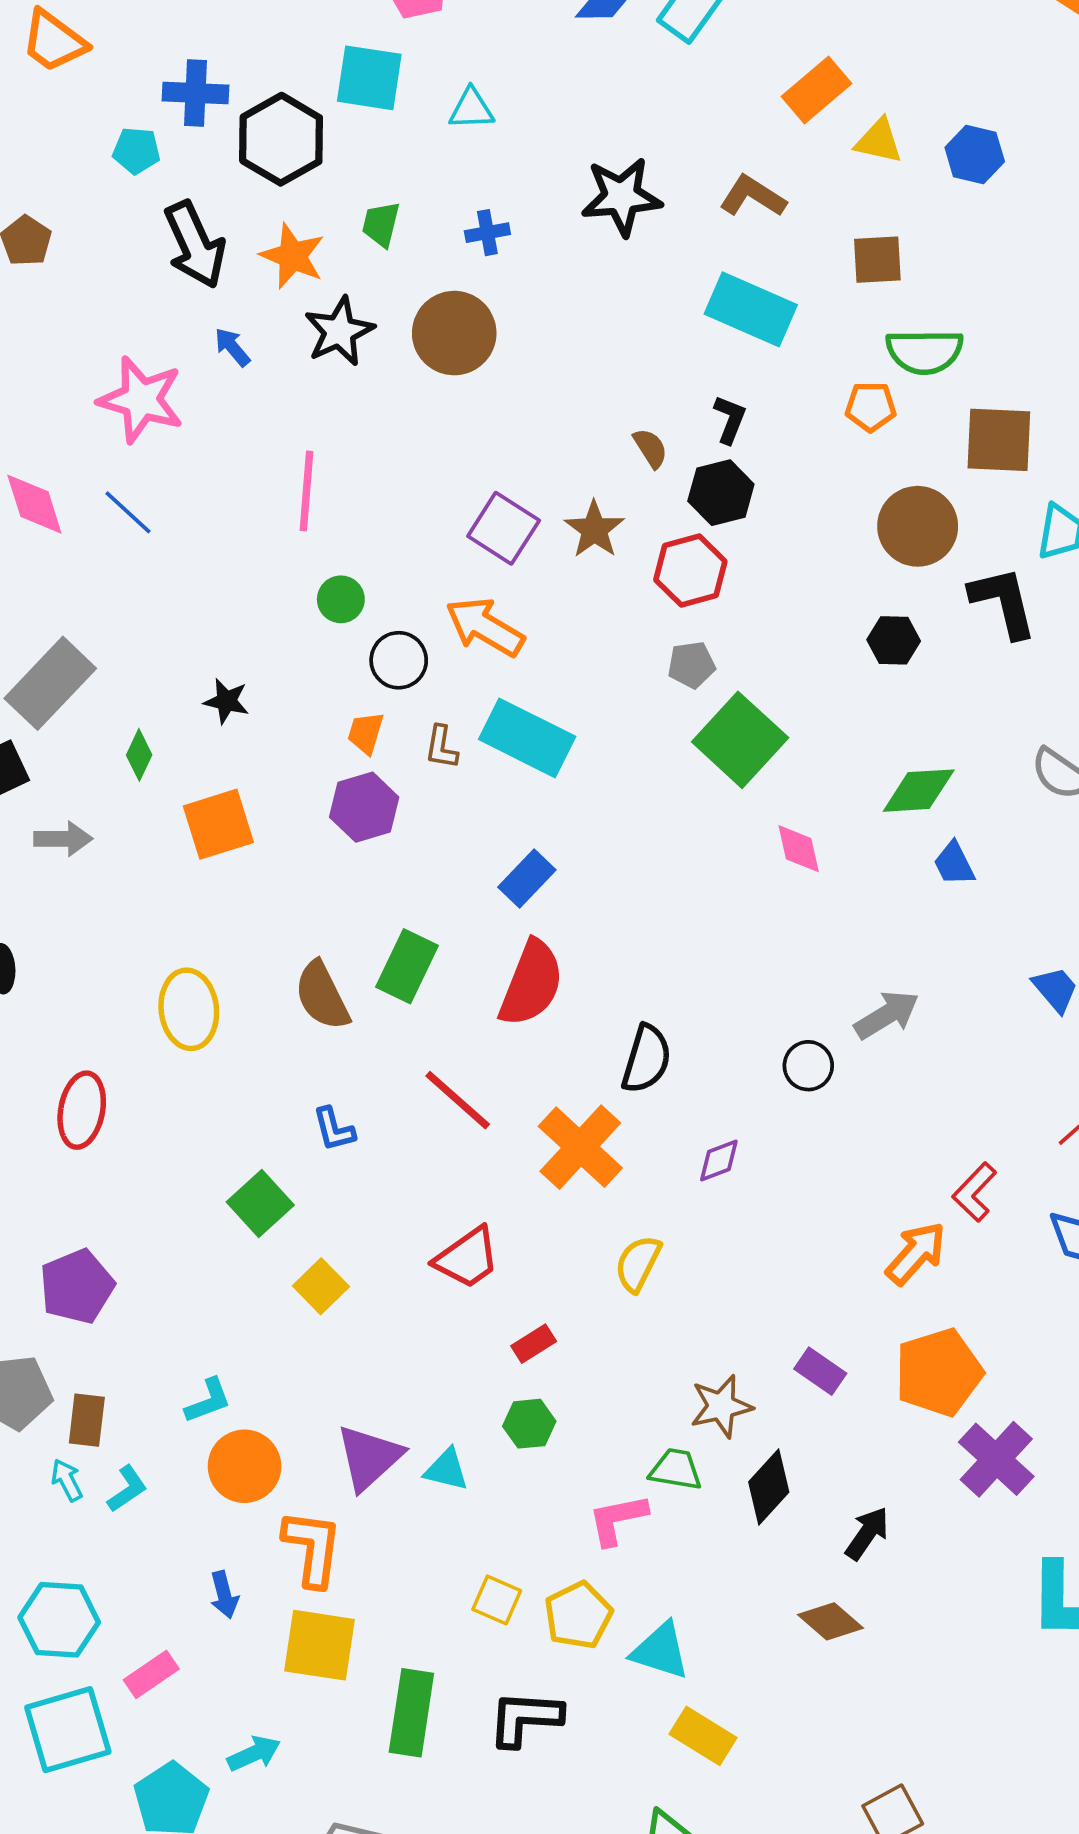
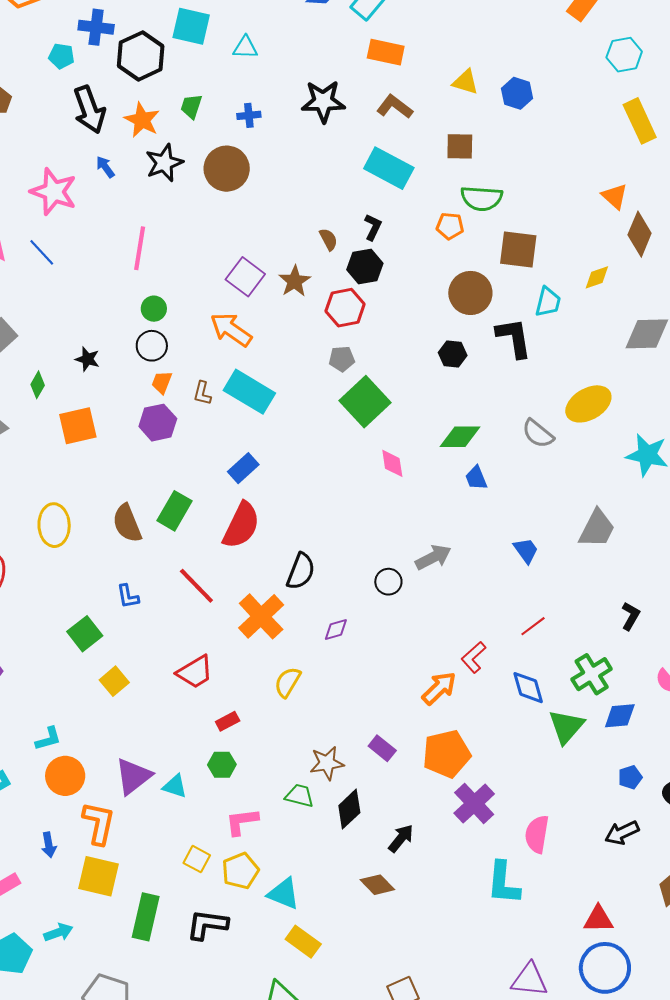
orange rectangle: (817, 90) -> (386, 52), moved, turned 48
black circle: (399, 660) -> (152, 346), moved
pink L-shape: (618, 1520) -> (242, 822), moved

